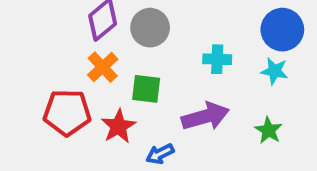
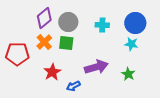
cyan cross: (217, 59) -> (102, 25), moved
green square: (146, 89) -> (66, 43), moved
red pentagon: (67, 113) -> (17, 54), moved

